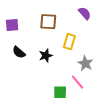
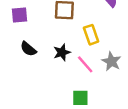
yellow rectangle: (69, 42) -> (91, 35), turned -35
pink line: (78, 82) -> (85, 64), moved

